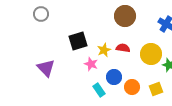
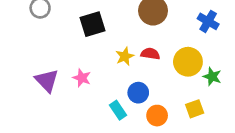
black square: (78, 41) -> (93, 24), moved
pink star: (91, 64) -> (82, 78), moved
orange circle: (132, 87) -> (157, 116), moved

